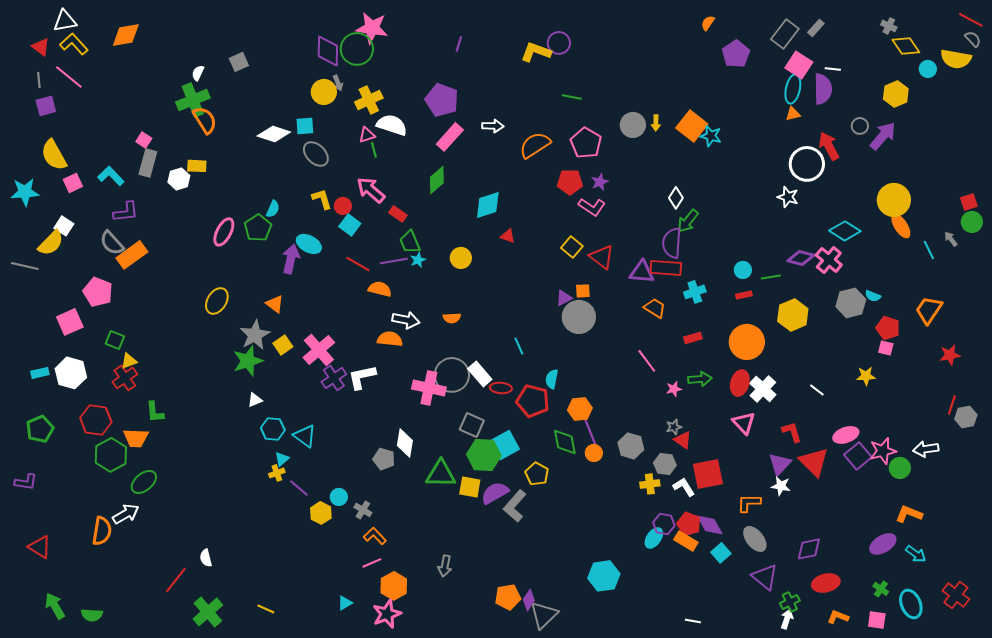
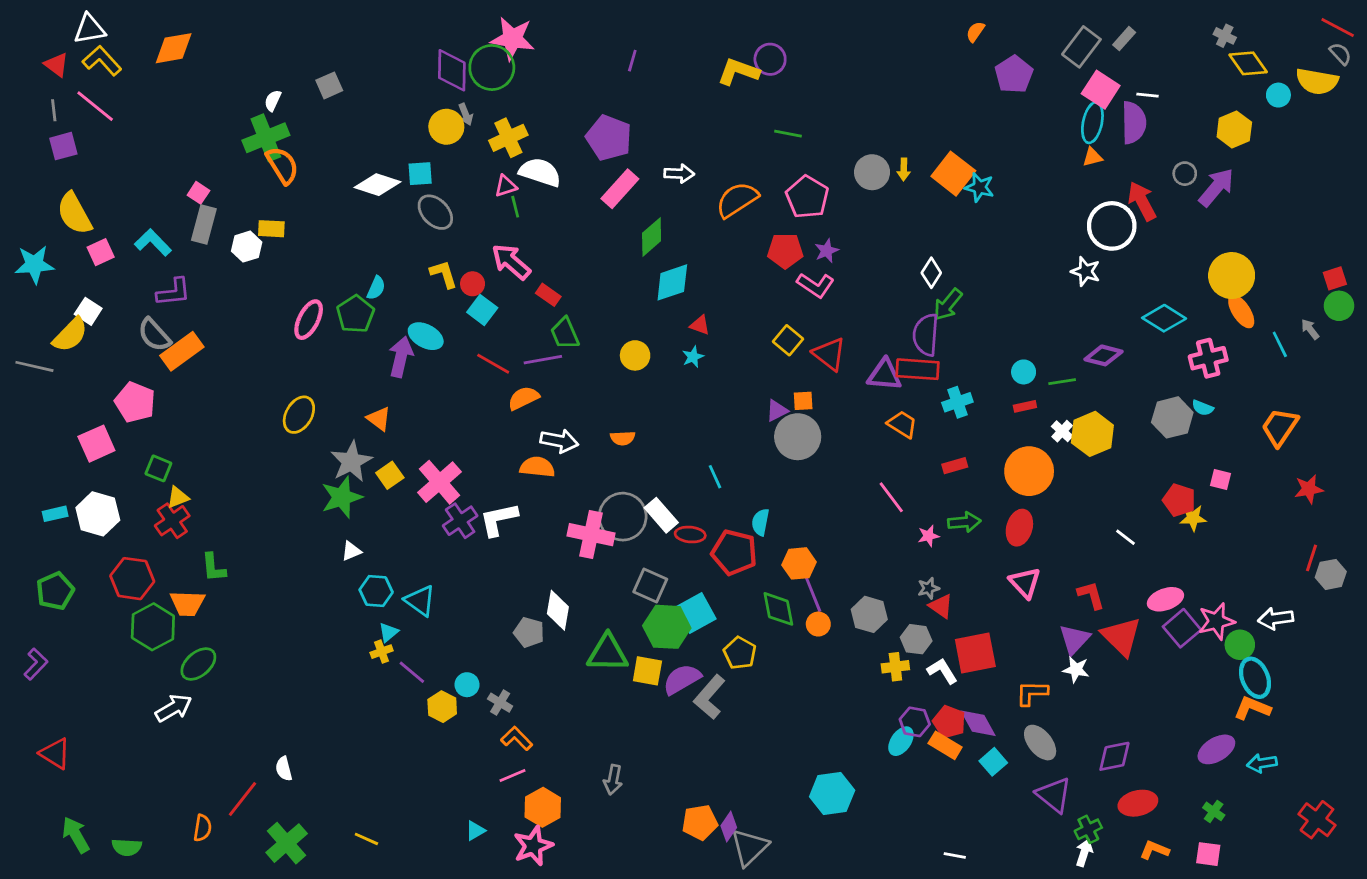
green diamond: (437, 180) -> (652, 237), moved
cyan star: (418, 260) -> (693, 357), moved
pink cross: (829, 260) -> (1208, 358), moved, turned 36
orange semicircle: (380, 289) -> (523, 398), turned -40
red pentagon: (888, 328) -> (1179, 500), moved
white cross: (763, 389) -> (1062, 431), moved, size x0.6
purple L-shape: (26, 482) -> (36, 664), turned -55
orange semicircle: (102, 531) -> (203, 828), moved, size x0.7
cyan arrow: (916, 554) -> (1262, 763), turned 135
cyan ellipse: (911, 604) -> (1255, 678), moved

